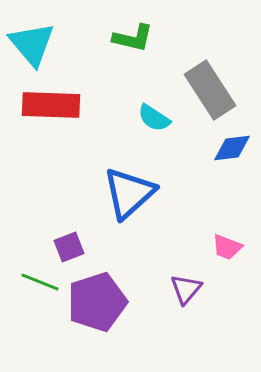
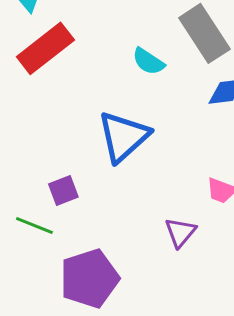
red rectangle: (51, 105) -> (45, 48), turned -40
purple pentagon: (97, 302) -> (89, 278), moved

